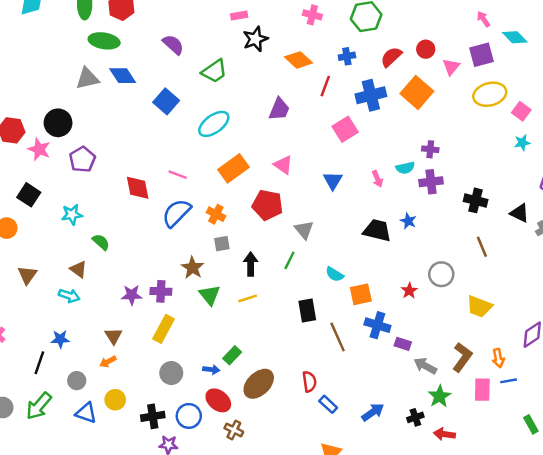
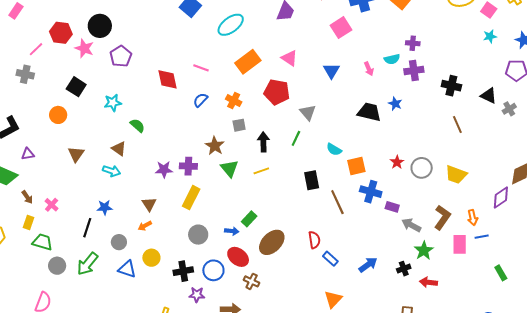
blue semicircle: (177, 213) -> (201, 100), size x0.6
gray circle: (441, 274) -> (422, 168), moved

